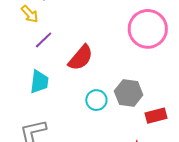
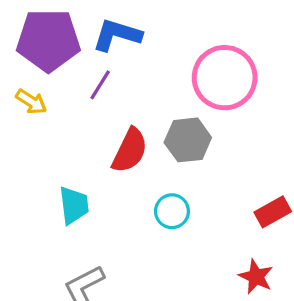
purple line: (44, 40) -> (100, 85), moved
gray hexagon: (129, 93) -> (188, 140), moved

